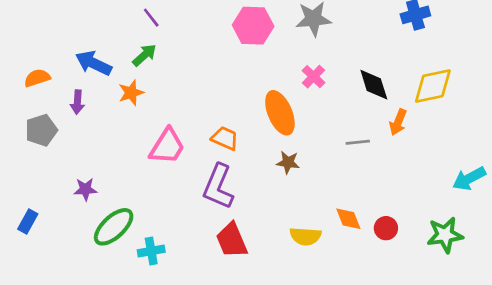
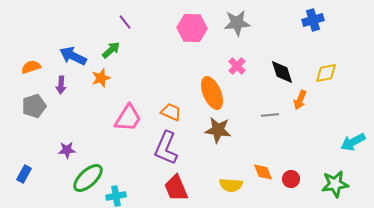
purple line: (151, 18) -> (125, 22), moved
yellow diamond: (433, 86) -> (326, 73), size x0.7
brown star: (288, 162) -> (218, 130), size x1.5

